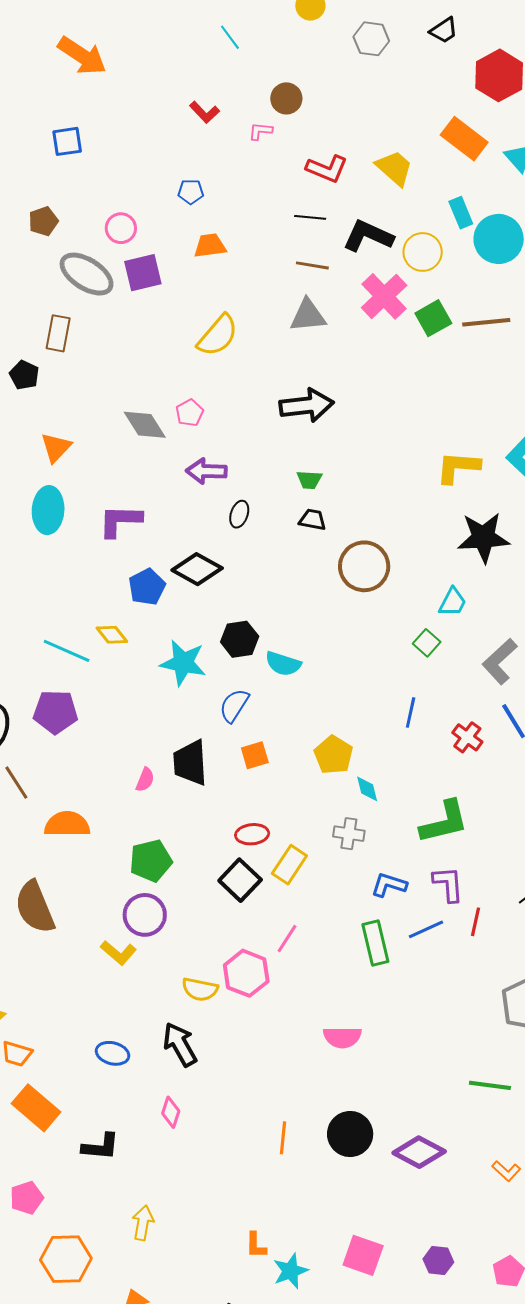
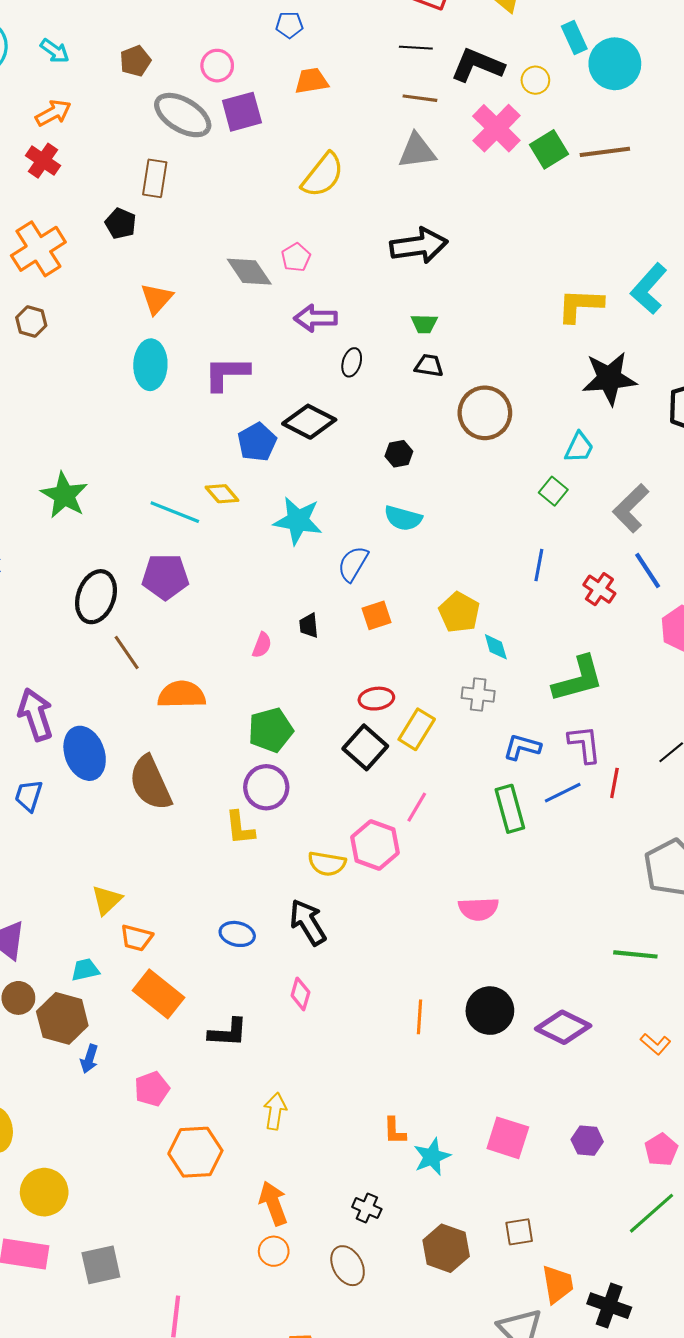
yellow circle: (423, 252) -> (535, 80), size x0.7
black hexagon: (240, 639) -> (399, 454), moved, size x0.7
black trapezoid: (190, 763) -> (309, 625), size x0.5
yellow L-shape: (118, 953) -> (240, 828), turned 45

